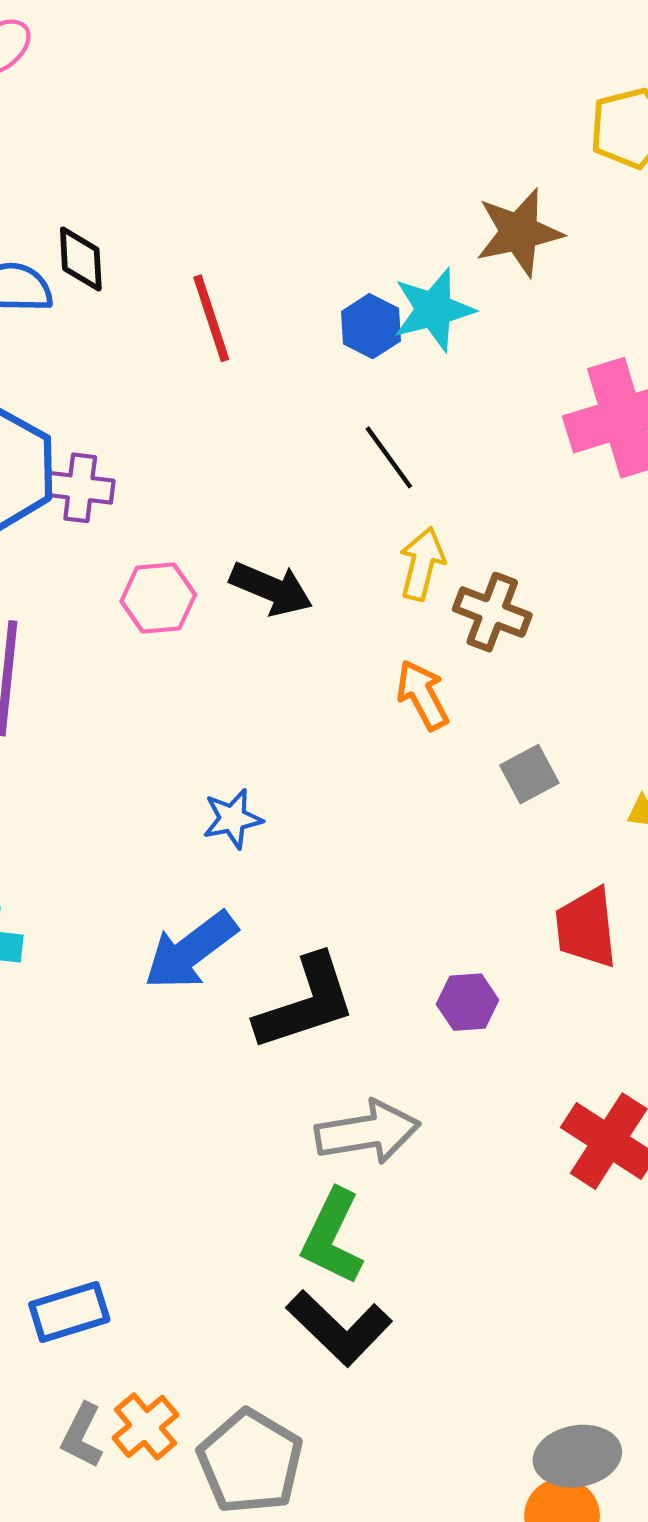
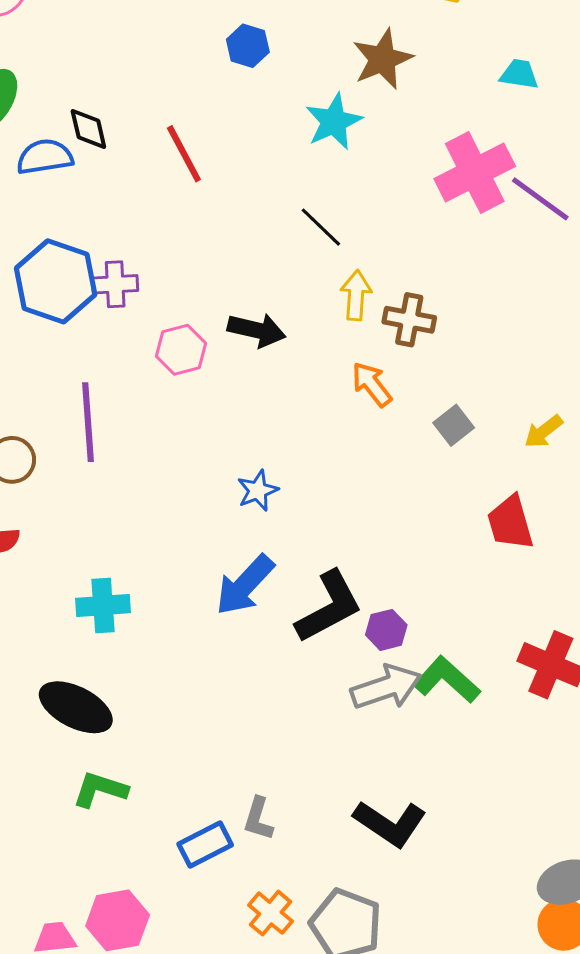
blue hexagon: (371, 326) -> (248, 46), moved
purple hexagon: (468, 1002) -> (386, 630), moved
green L-shape: (332, 1237) -> (447, 680), moved, turned 116
gray L-shape: (82, 1436) -> (258, 819), moved

